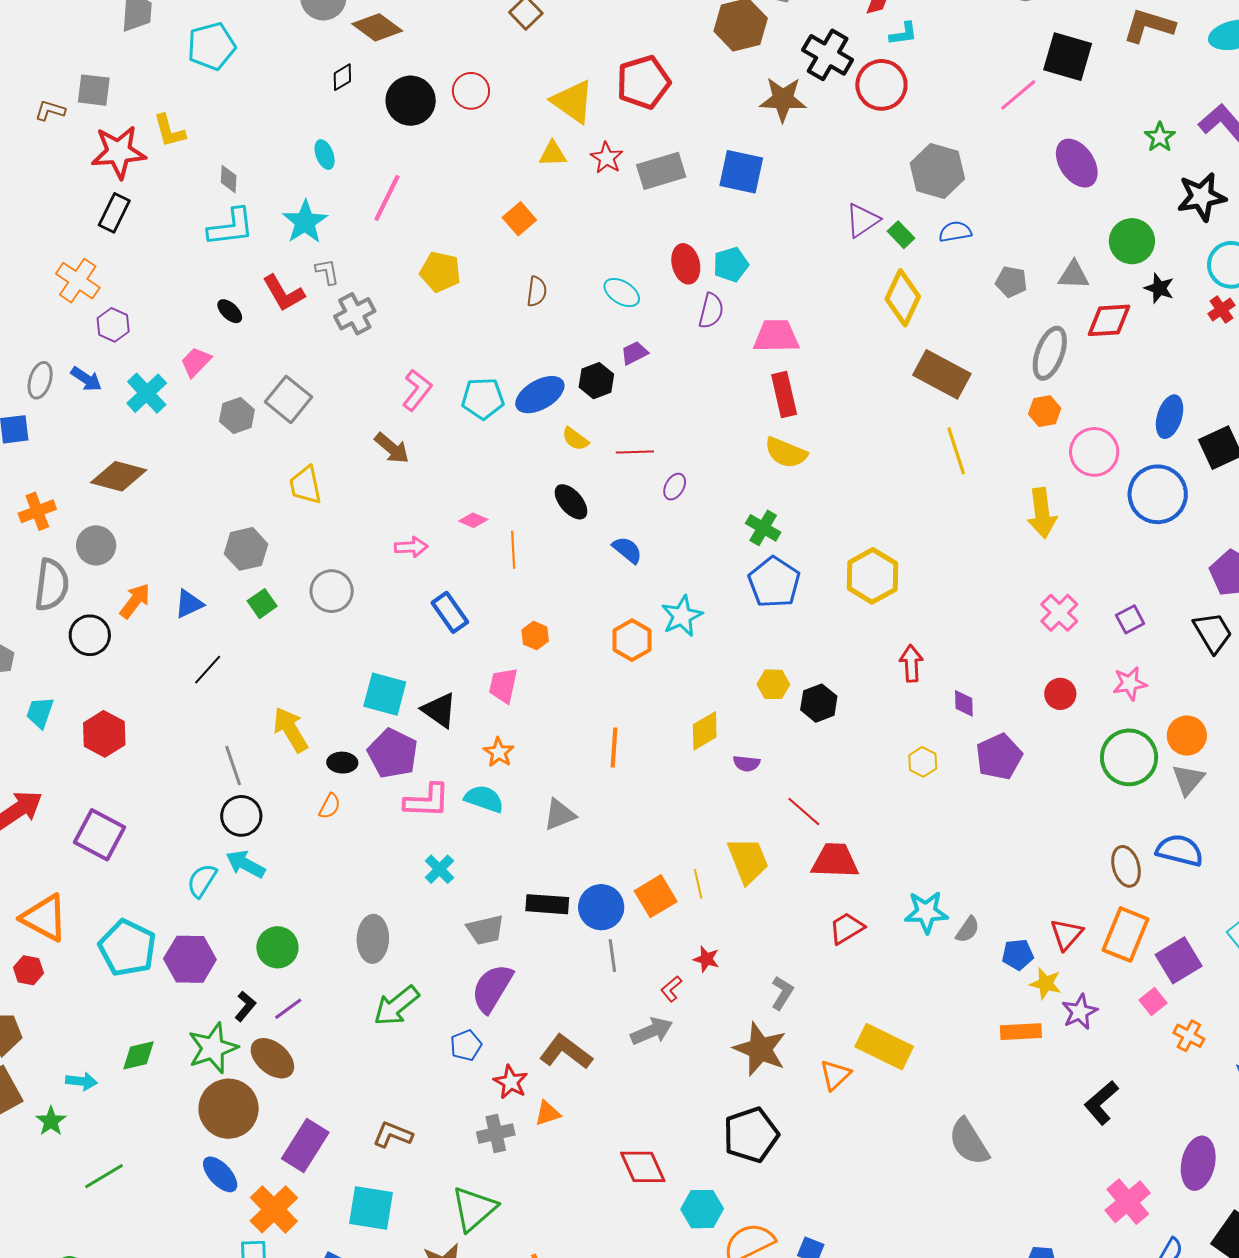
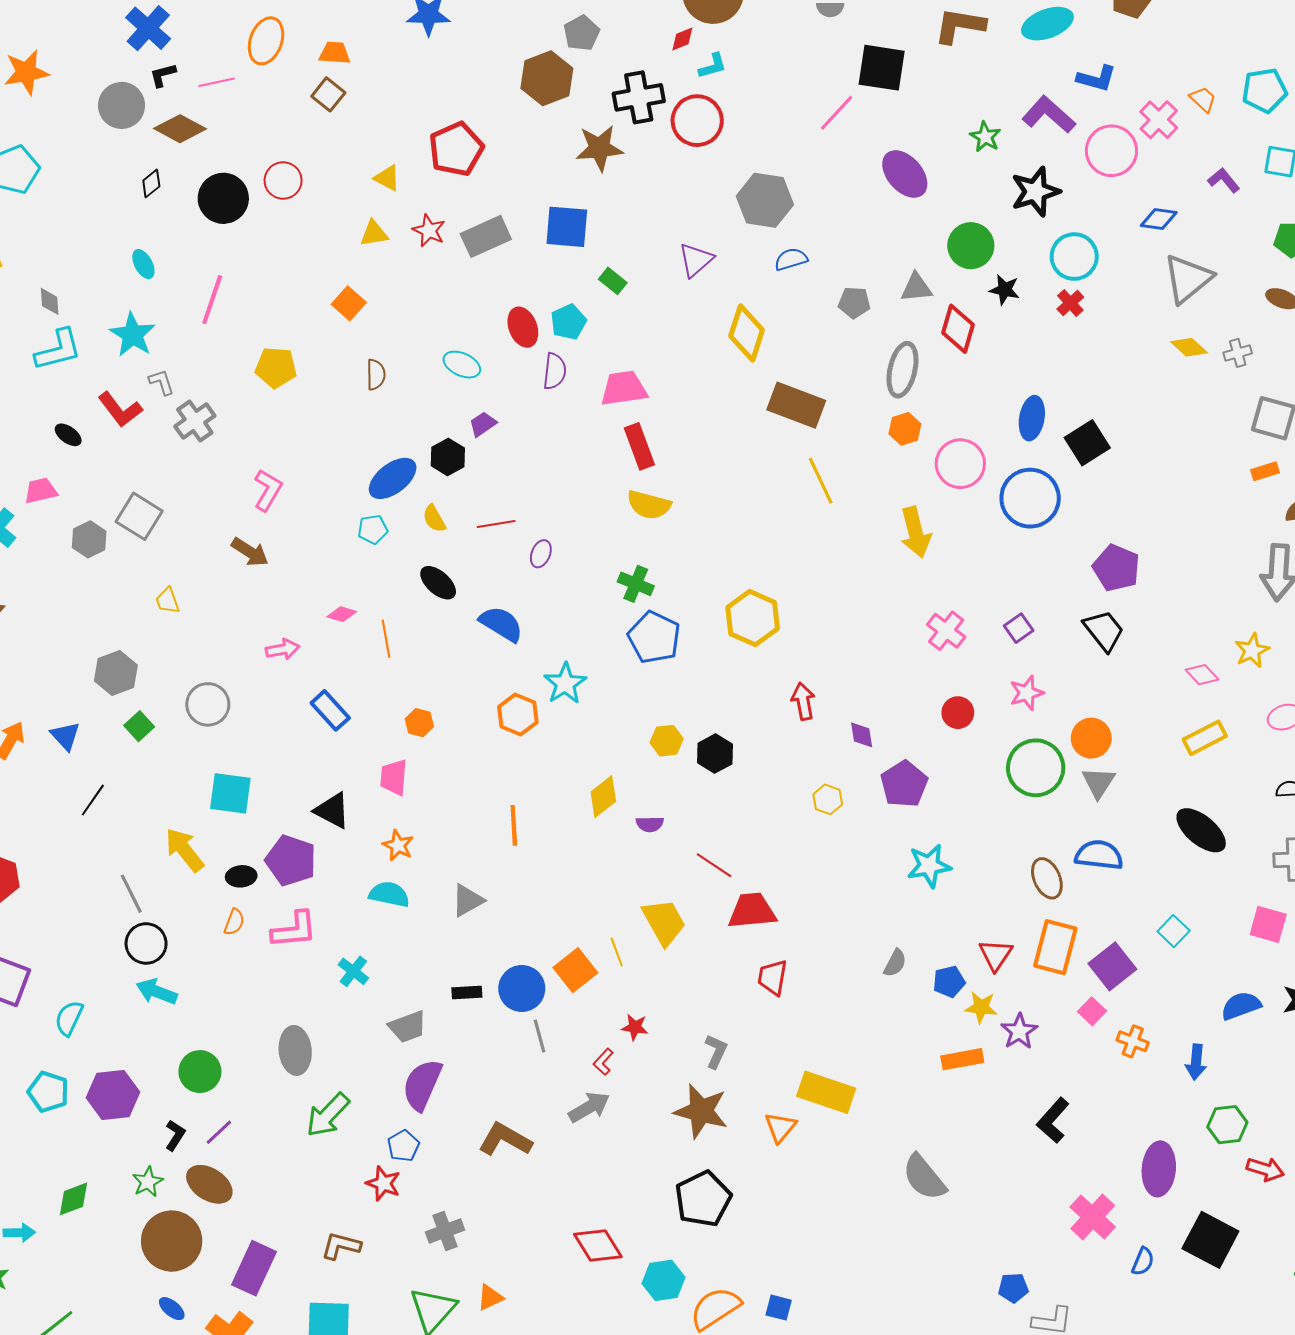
black cross: (828, 55) -> (639, 97), turned -33
yellow triangle: (573, 102) -> (387, 178), size x0.6
green rectangle: (901, 235) -> (613, 281), moved
red diamond: (1109, 320) -> (958, 329), turned -63
pink trapezoid: (196, 362) -> (41, 491), turned 40
cyan pentagon: (483, 398) -> (373, 529), moved, size x0.7
yellow semicircle: (575, 439) -> (434, 519), turned 32
yellow trapezoid: (305, 485) -> (167, 601), size x0.7
blue semicircle: (627, 550) -> (501, 624), size x1.4
blue triangle: (189, 604) -> (65, 736), turned -40
cyan square: (385, 694) -> (230, 793), moved
pink L-shape: (427, 801) -> (294, 930), moved
cyan semicircle: (202, 881) -> (69, 1018), moved
black rectangle: (547, 904) -> (467, 993), size x0.7
cyan star: (926, 912) -> (929, 866), moved
red trapezoid: (847, 928) -> (773, 977), turned -42
cyan pentagon: (127, 948) -> (48, 1092), size x0.7
green star: (213, 1048) -> (148, 1182), size x0.6
red star: (511, 1082) -> (383, 1184), moved
orange triangle: (548, 1113) -> (490, 1297), moved
blue ellipse: (220, 1174) -> (172, 1309), size x0.7

